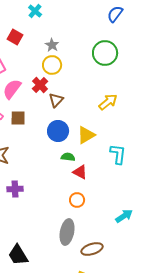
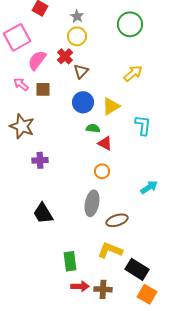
black trapezoid: (18, 255) -> (43, 213), moved

